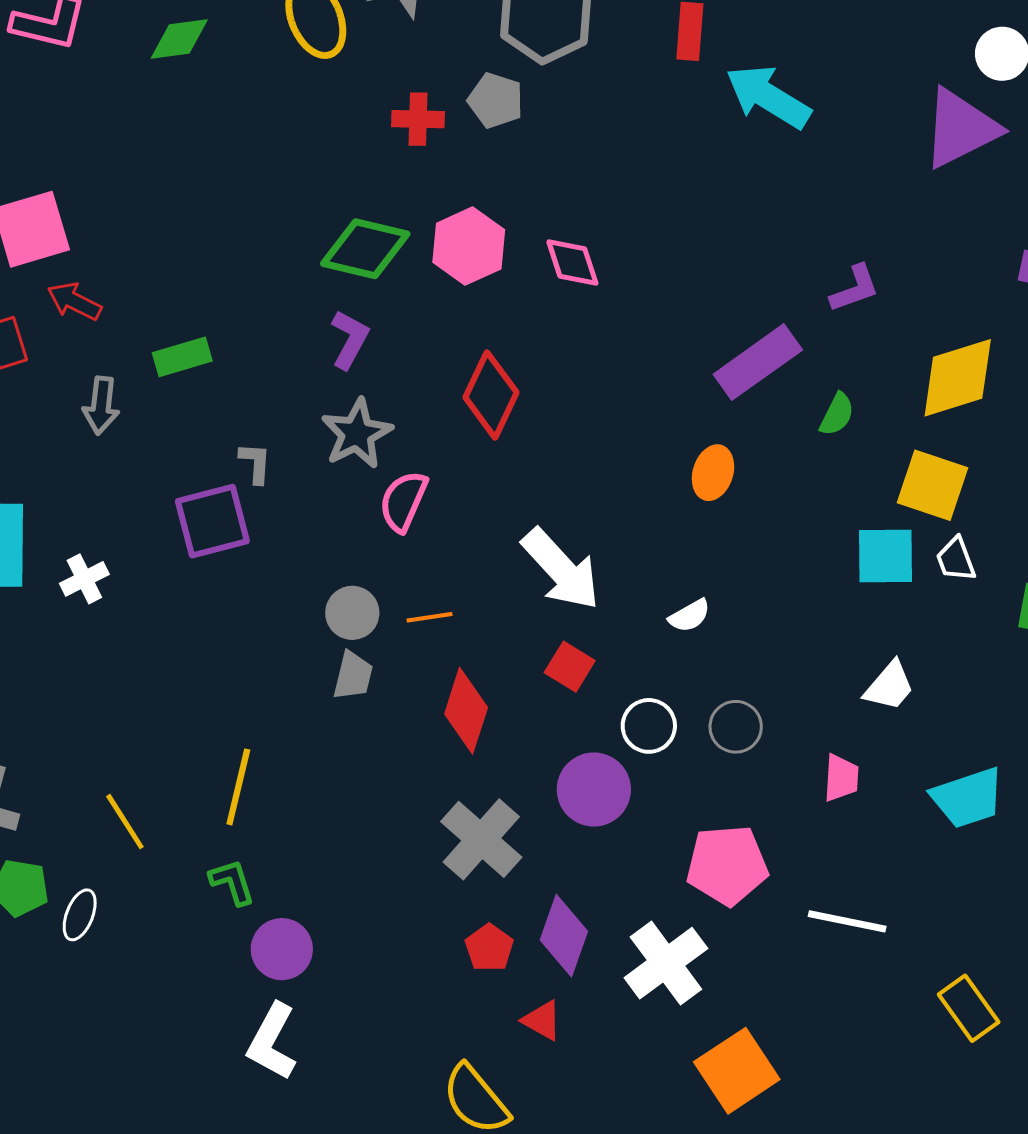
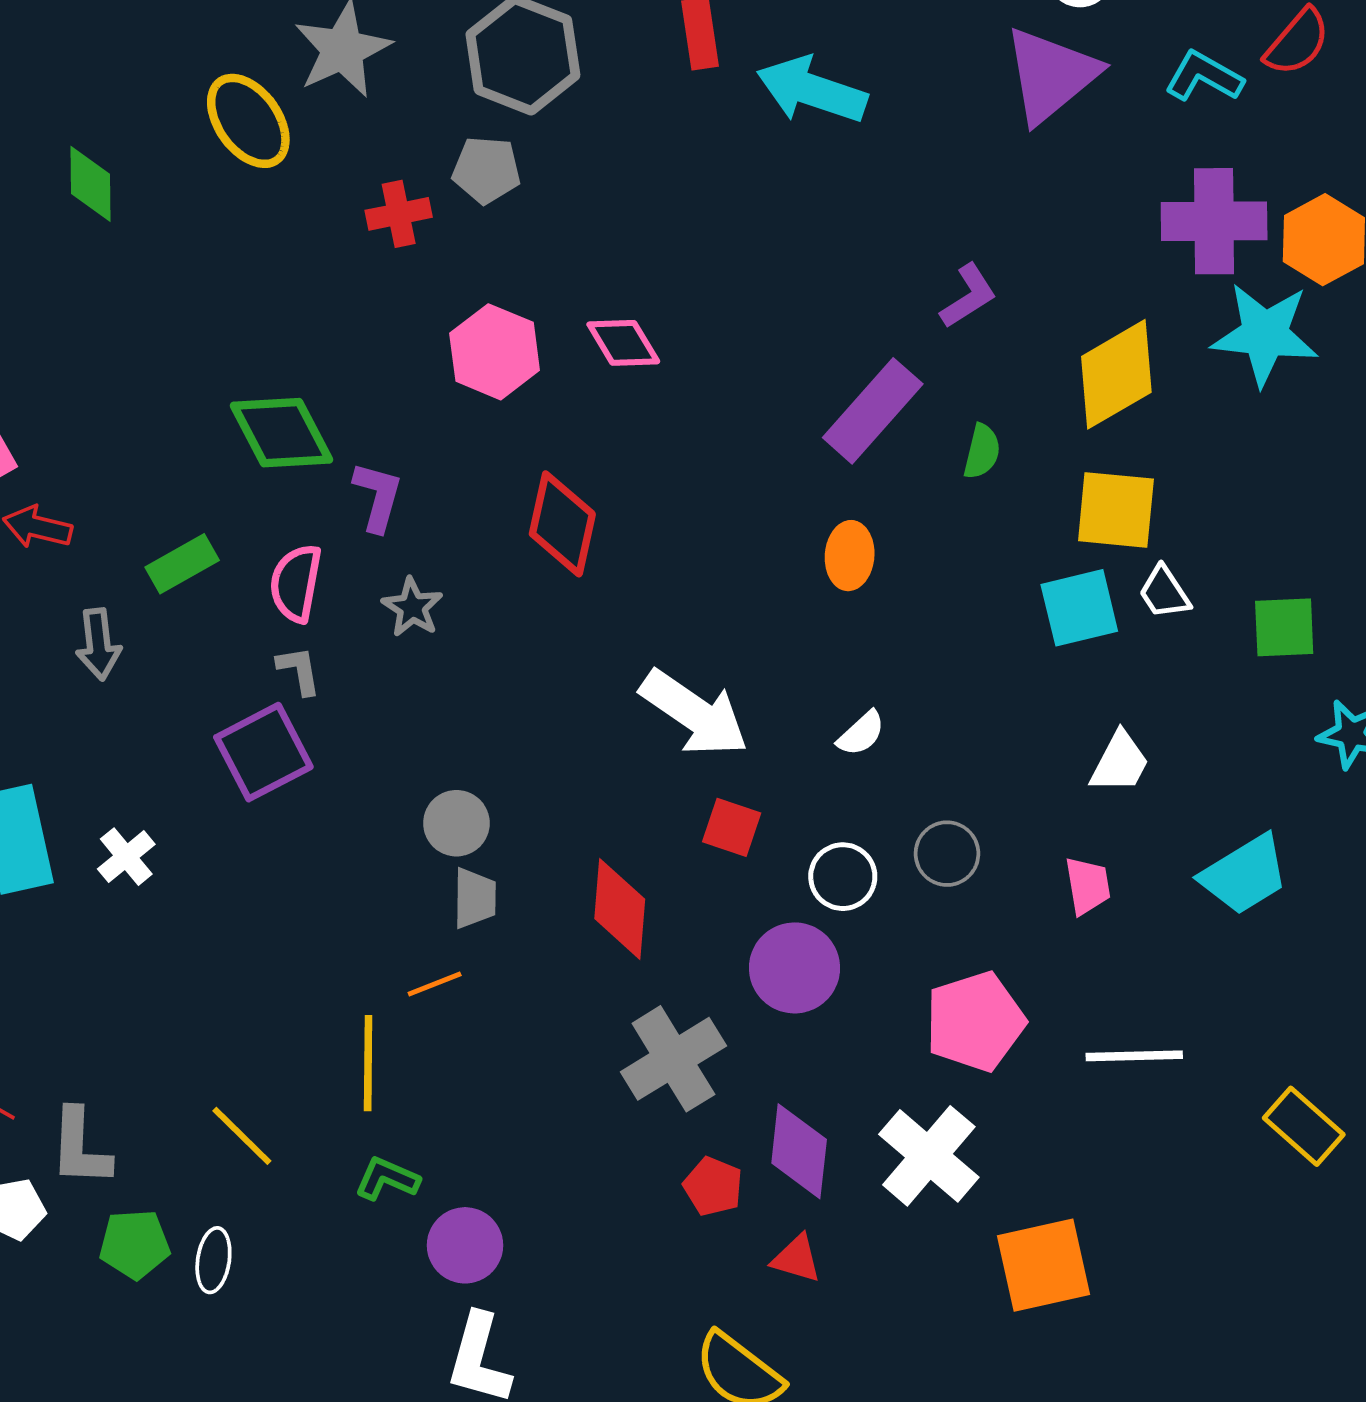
green diamond: (179, 39) -> (91, 184), turned -70
green diamond: (365, 249) -> (281, 433), moved, turned 62
gray star: (357, 434) -> (412, 607), size x0.7
pink semicircle: (403, 501) -> (296, 583), moved
orange line: (429, 617) -> (435, 984), moved
gray cross: (481, 839) -> (673, 1059), turned 30
green L-shape: (232, 882) -> (387, 1179), turned -36
orange square: (737, 1071) -> (1043, 1265), turned 34

